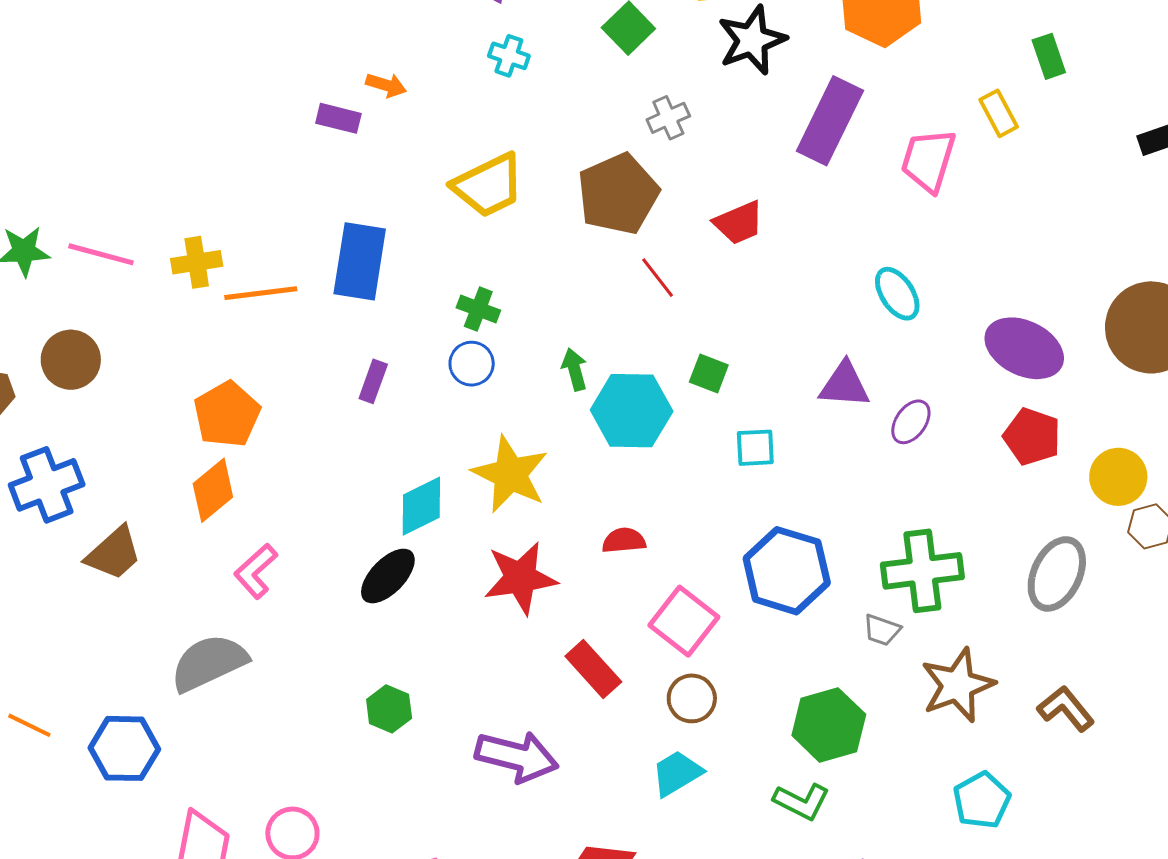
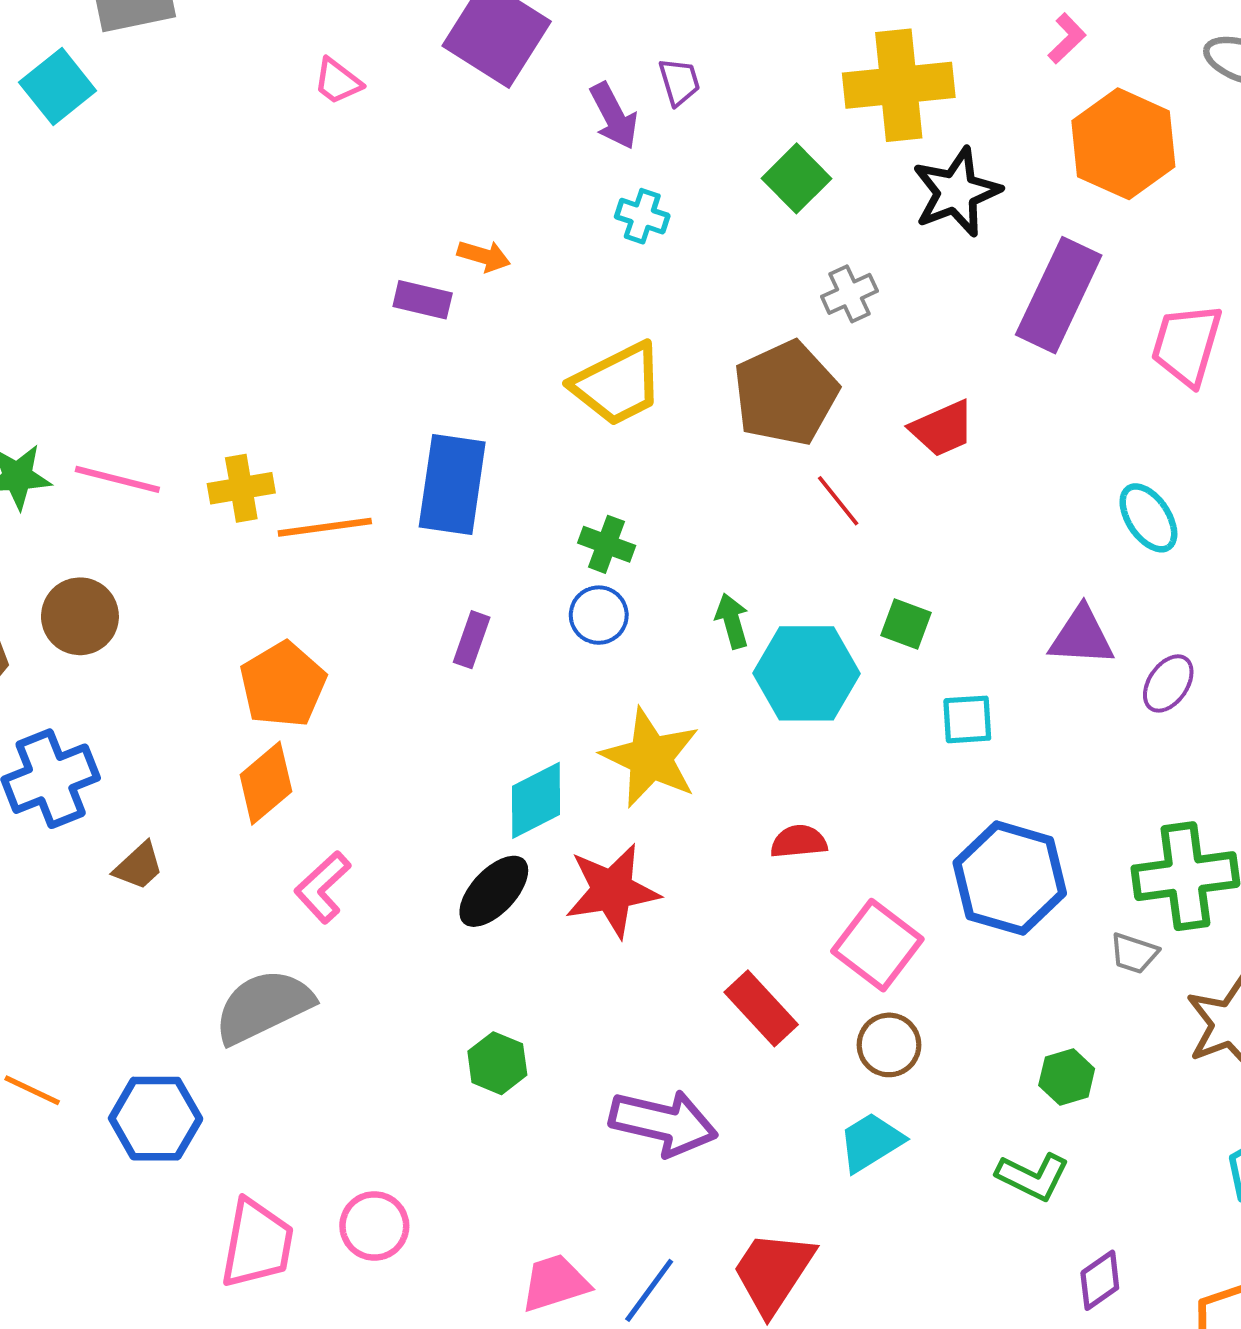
brown trapezoid: (114, 553) -> (139, 866), size x0.7
red star: (520, 578) -> (612, 891), moved
green hexagon: (829, 725) -> (1067, 1077), size x0.6

